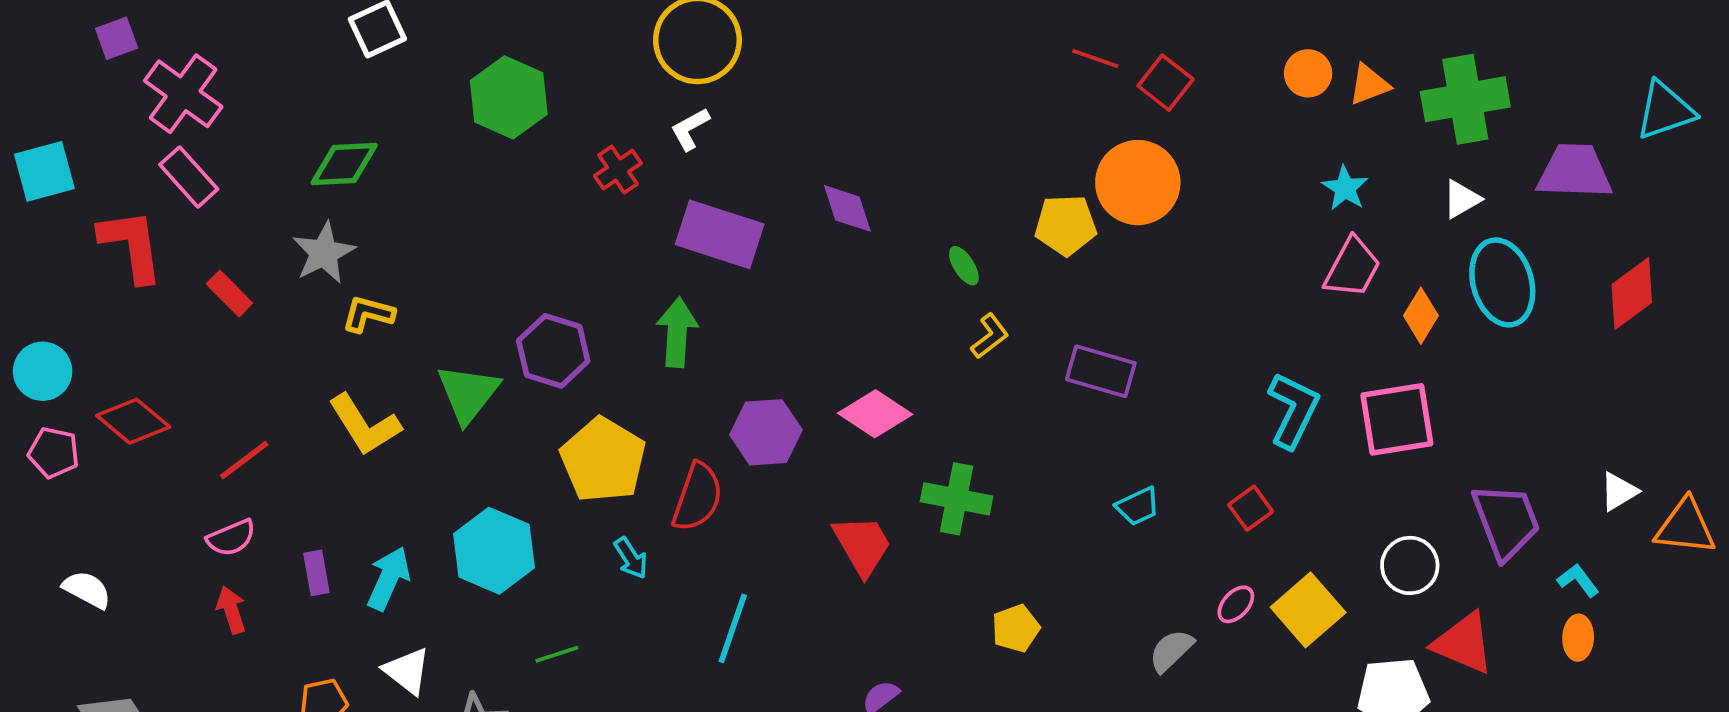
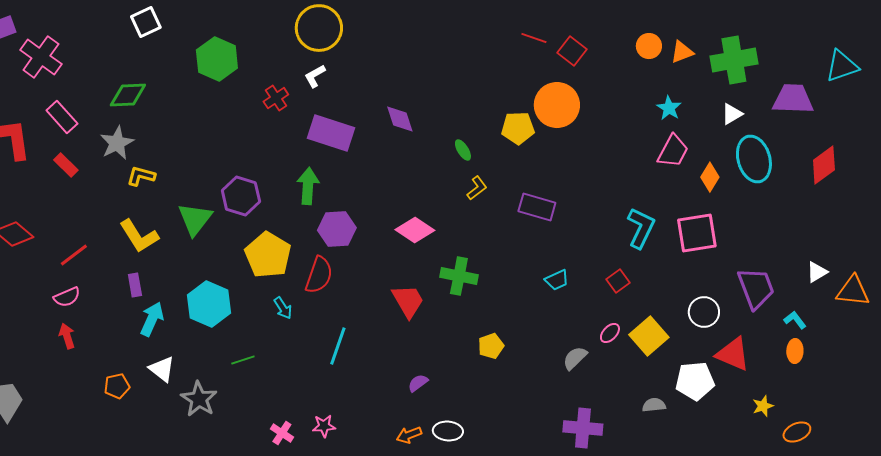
pink rectangle: (189, 177) -> (62, 117), moved
purple hexagon: (766, 432) -> (337, 229), moved
purple rectangle: (316, 573) -> (135, 285), moved

